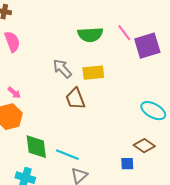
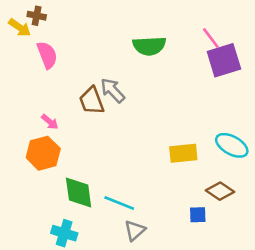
pink line: (124, 33) -> (211, 38), moved
yellow rectangle: (93, 73) -> (183, 153), moved
brown trapezoid: (75, 99) -> (92, 101), moved

